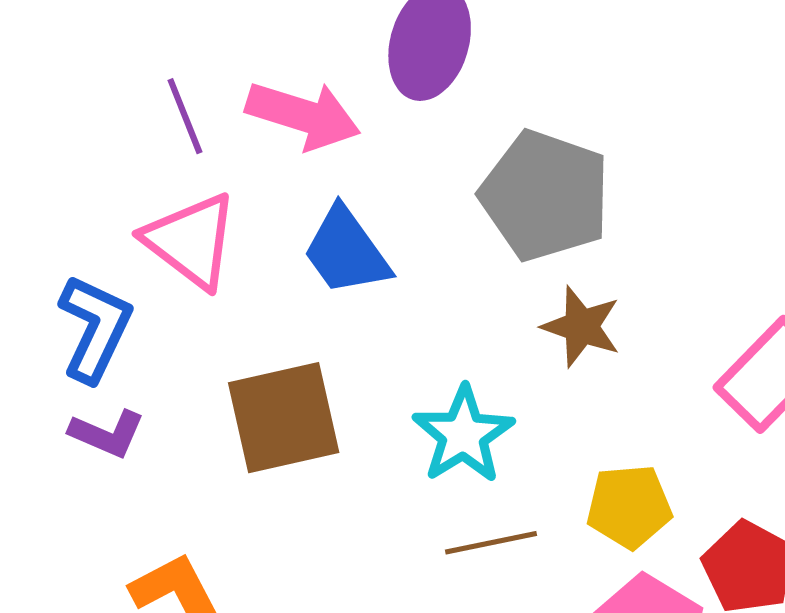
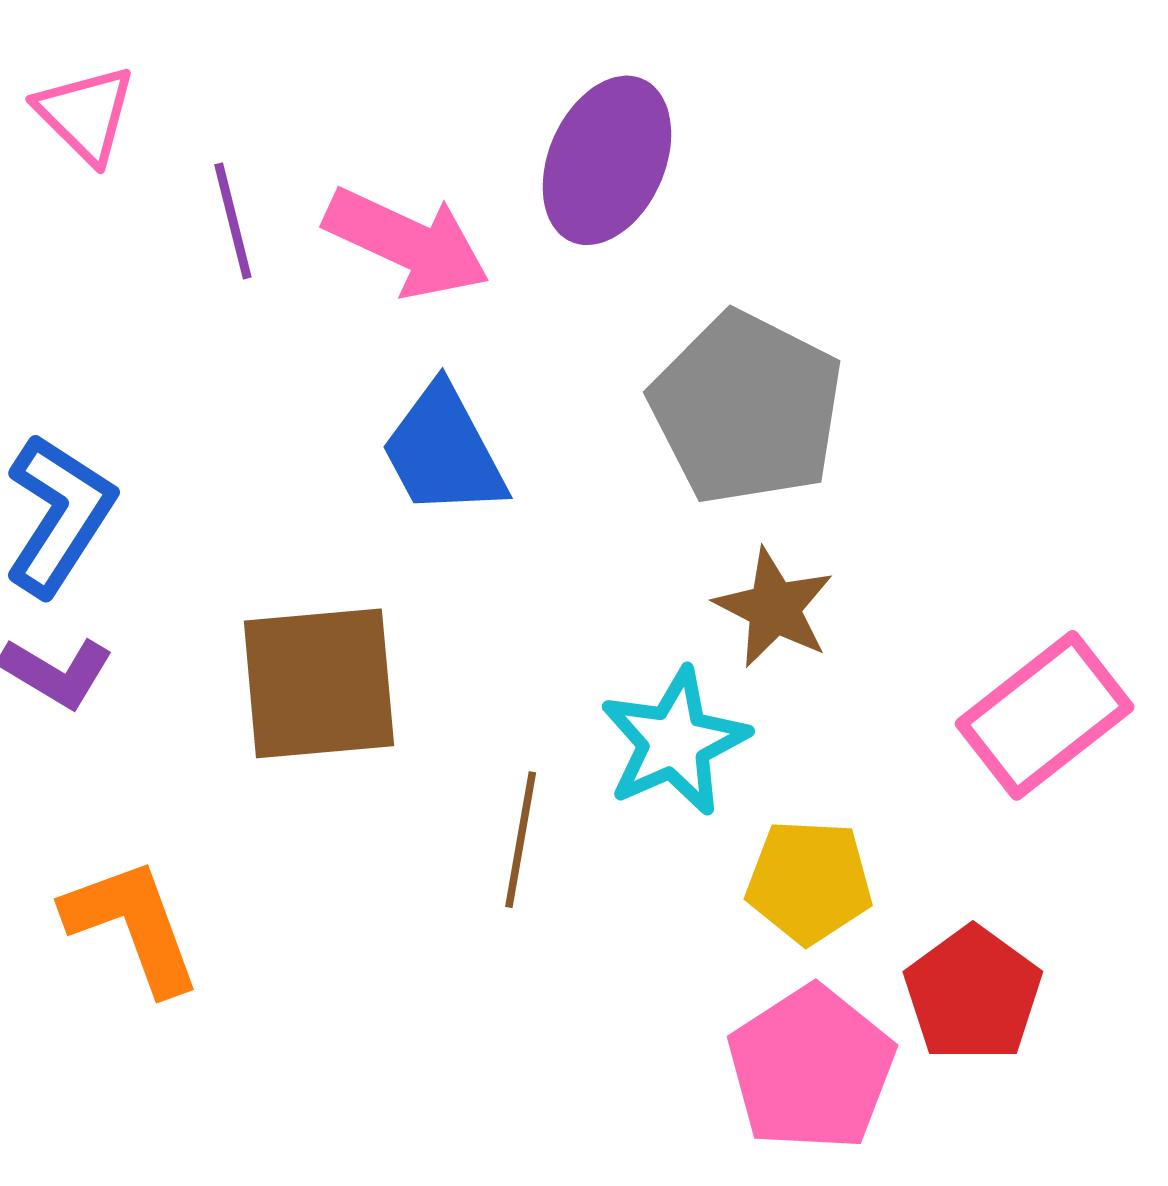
pink triangle: (191, 241) -> (86, 114), moved, size x0.7
cyan star: (463, 435) -> (674, 742), moved
brown line: (491, 543) -> (521, 840), moved, turned -76

